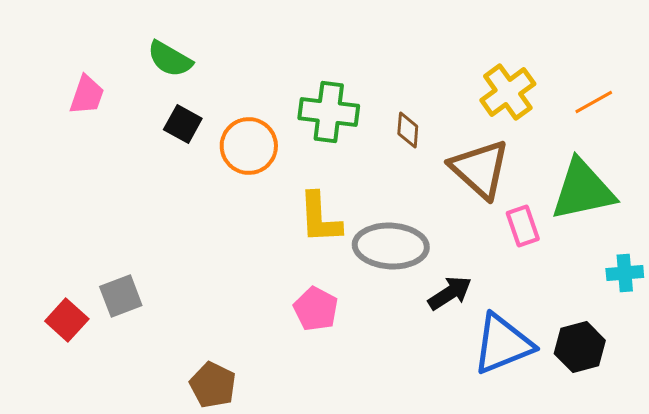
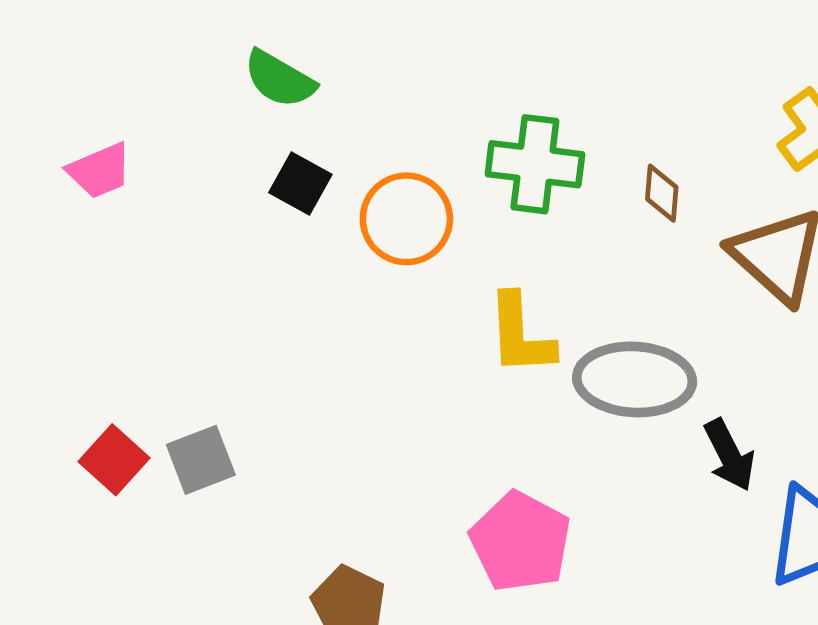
pink trapezoid: (87, 95) -> (100, 171), moved, turned 48
black arrow: (450, 293) -> (729, 455), turned 96
pink pentagon: (316, 309) -> (520, 542), moved, size x1.4
red square: (67, 320) -> (114, 460), moved

